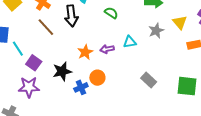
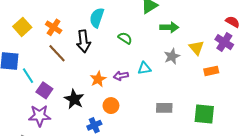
black star: (62, 71) -> (74, 99), turned -30
gray rectangle: (149, 80) -> (164, 108), turned -42
blue cross: (81, 87) -> (94, 125), moved

